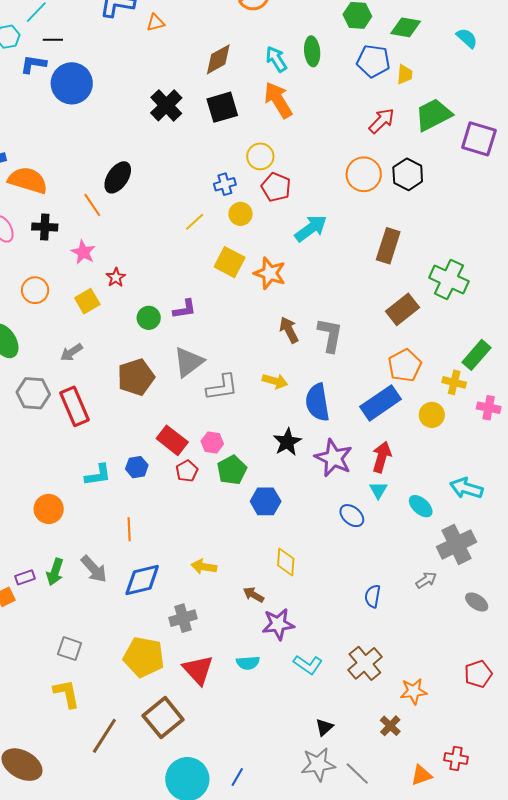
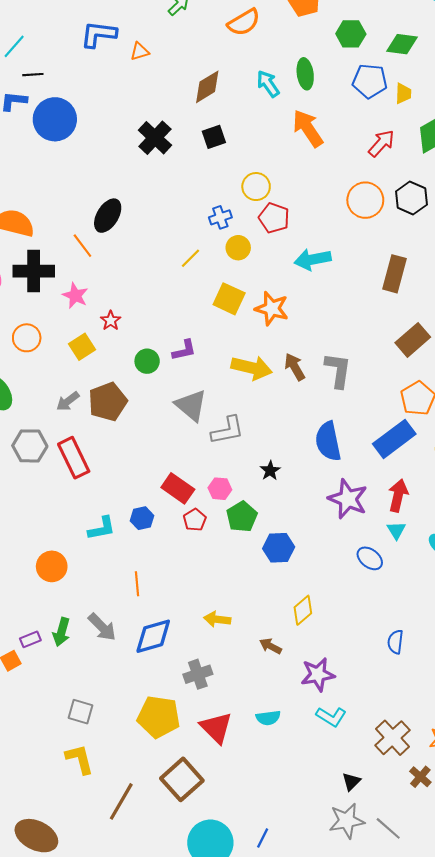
orange arrow: (278, 100) -> (308, 128), moved
black square: (222, 107) -> (214, 137), size x0.7
black cross: (45, 227) -> (34, 271), size x1.5
cyan arrow: (311, 228) -> (313, 259), turned -152
gray triangle: (189, 362) -> (191, 405), turned -40
brown pentagon: (136, 377) -> (108, 402), moved
yellow arrow: (275, 381) -> (252, 368), moved, size x1.5
black star: (287, 442) -> (270, 471), moved, size x0.7
yellow diamond: (286, 562) -> (303, 610), turned 48
purple star: (278, 624) -> (318, 674), moved
brown cross: (365, 663) -> (393, 738), moved

